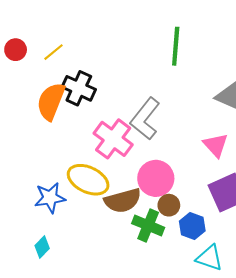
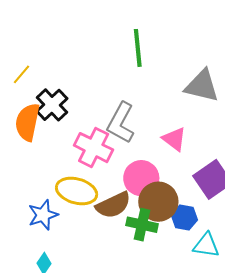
black cross: (79, 88) -> (52, 105), turned 32
pink triangle: (216, 145) -> (174, 139), moved
brown circle: (169, 205) -> (158, 202), size x1.8

